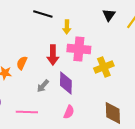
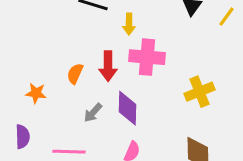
orange semicircle: (22, 63) -> (75, 74), moved
yellow cross: (104, 67) -> (200, 92), moved

